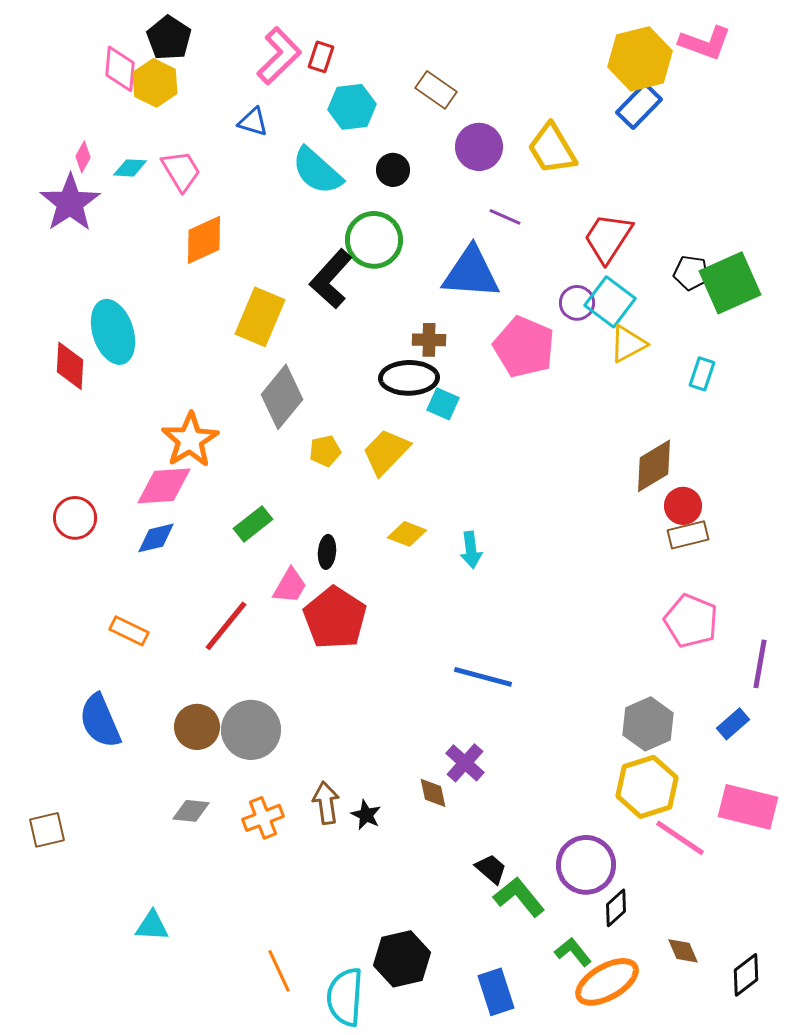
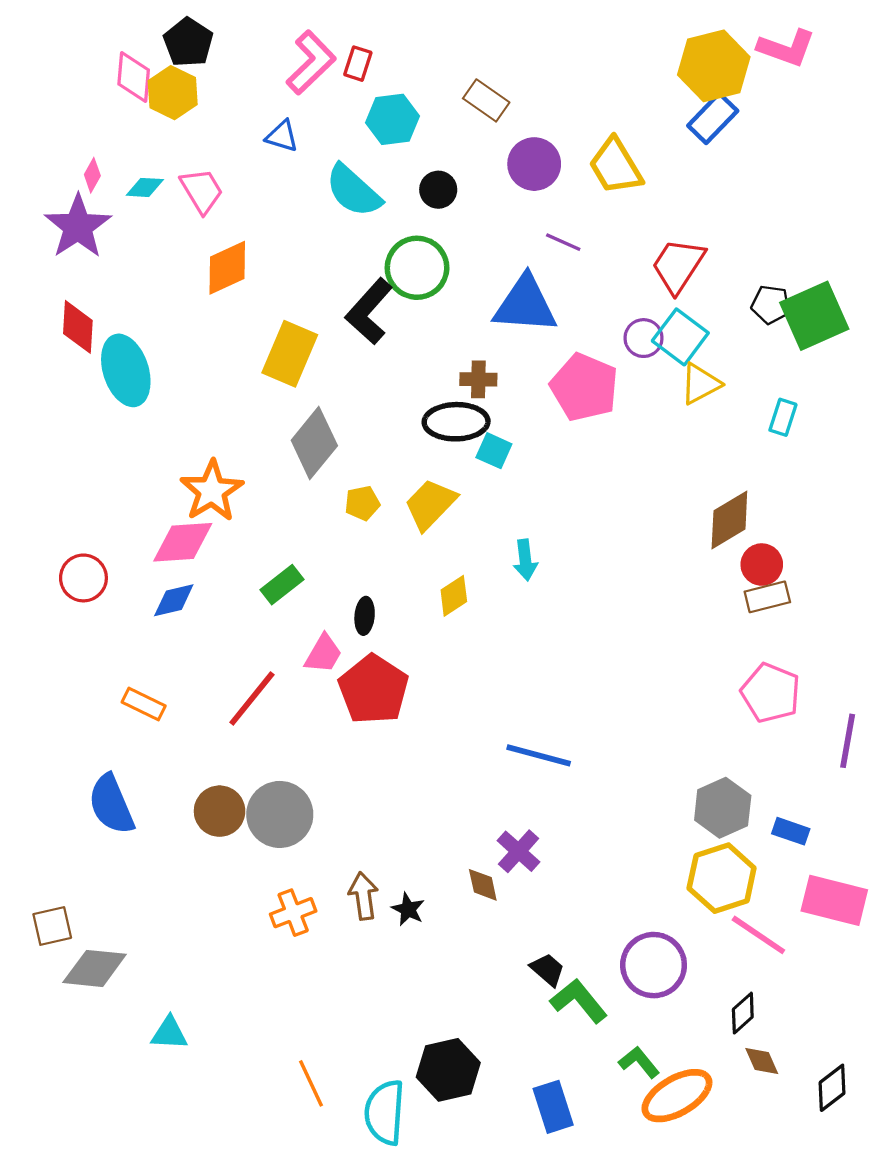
red diamond: (70, 366) -> (78, 327), moved
yellow diamond: (407, 534) -> (454, 596), turned -54
cyan arrow: (471, 550) -> (525, 560), moved
blue rectangle: (733, 724) -> (791, 831), moved, turned 60
gray diamond: (191, 811) -> (95, 968), moved, size x1.5
black diamond: (616, 908) -> (743, 1013), moved

